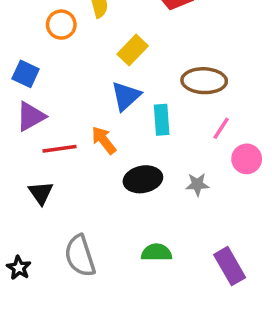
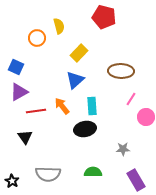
cyan rectangle: (162, 120) -> (92, 106), moved
gray star: (197, 184) -> (123, 149), moved
gray semicircle: (80, 256) -> (48, 174), turned -70

